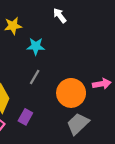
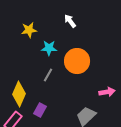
pink arrow: (102, 84) -> (107, 92), moved
orange circle: (71, 93) -> (77, 61), moved

